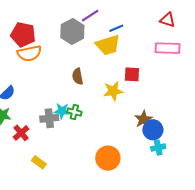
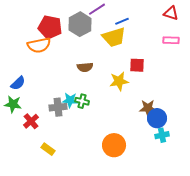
red pentagon: (23, 35) -> (50, 27), moved
pink rectangle: (168, 48) -> (171, 40), size x0.7
brown semicircle: (78, 76) -> (85, 67), turned -84
brown star: (143, 119) -> (148, 108), turned 30

